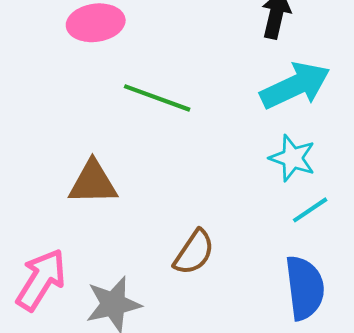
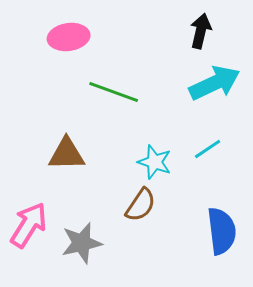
cyan star: (292, 158) -> (155, 162), moved
cyan line: (310, 210) -> (208, 149), moved

